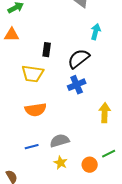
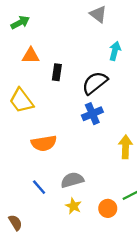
orange triangle: (12, 35) -> (31, 56), moved
yellow trapezoid: (33, 74) -> (21, 101), moved, turned 45
blue line: (32, 147) -> (39, 187), turned 64

